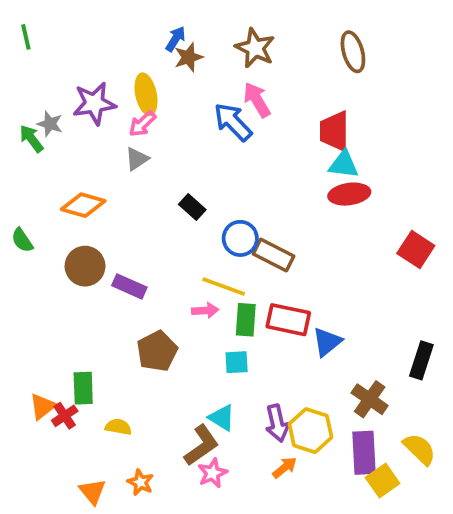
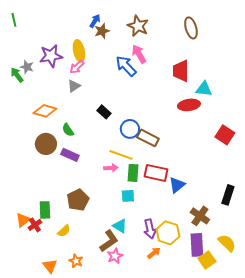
cyan triangle: (344, 164) -> (204, 89), moved
green semicircle: (22, 240) -> (68, 130), moved
brown pentagon: (157, 351) -> (78, 200), moved
yellow semicircle: (118, 427) -> (64, 231), turned 128

